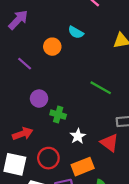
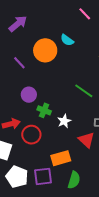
orange circle: (52, 47) -> (45, 50), size x1.5
white star: (78, 136) -> (64, 121), moved
red circle: (48, 158) -> (31, 135), moved

